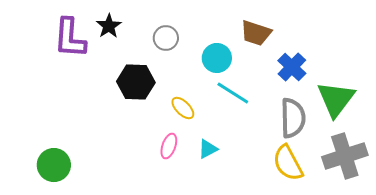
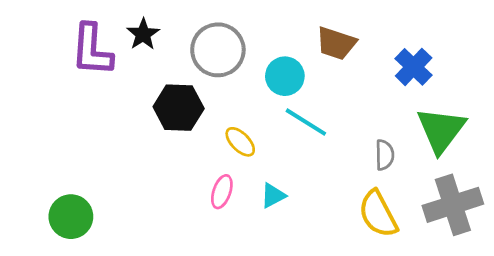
gray circle: (166, 38) -> (218, 50), size x1.6
blue cross: (292, 67) -> (414, 67), moved
gray semicircle: (293, 118) -> (385, 155), size x0.6

